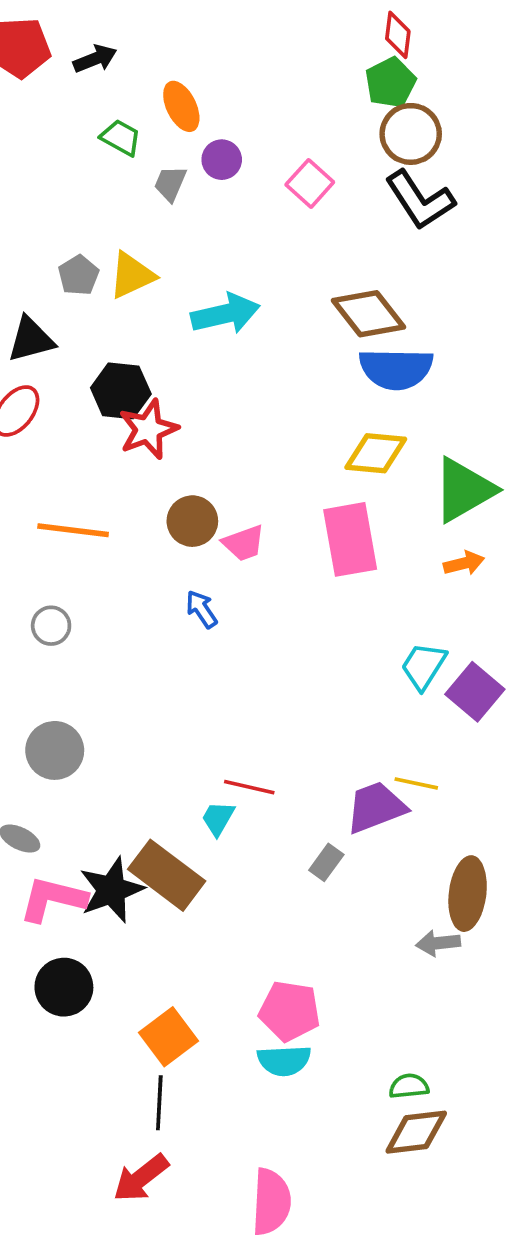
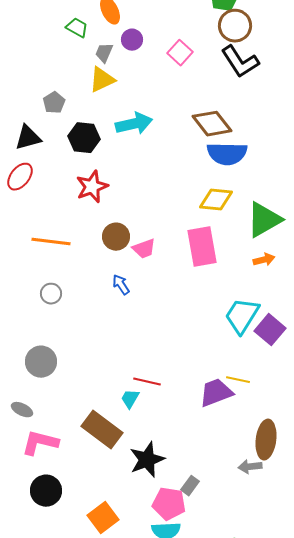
yellow triangle: (132, 275) -> (102, 80), moved
black hexagon: (121, 391) -> (84, 138), moved
gray circle: (51, 626) -> (51, 294), moved
cyan trapezoid: (424, 666) -> (242, 316), size x1.4
gray rectangle: (326, 862) -> (190, 486), moved
black star: (112, 890) -> (147, 460), moved

